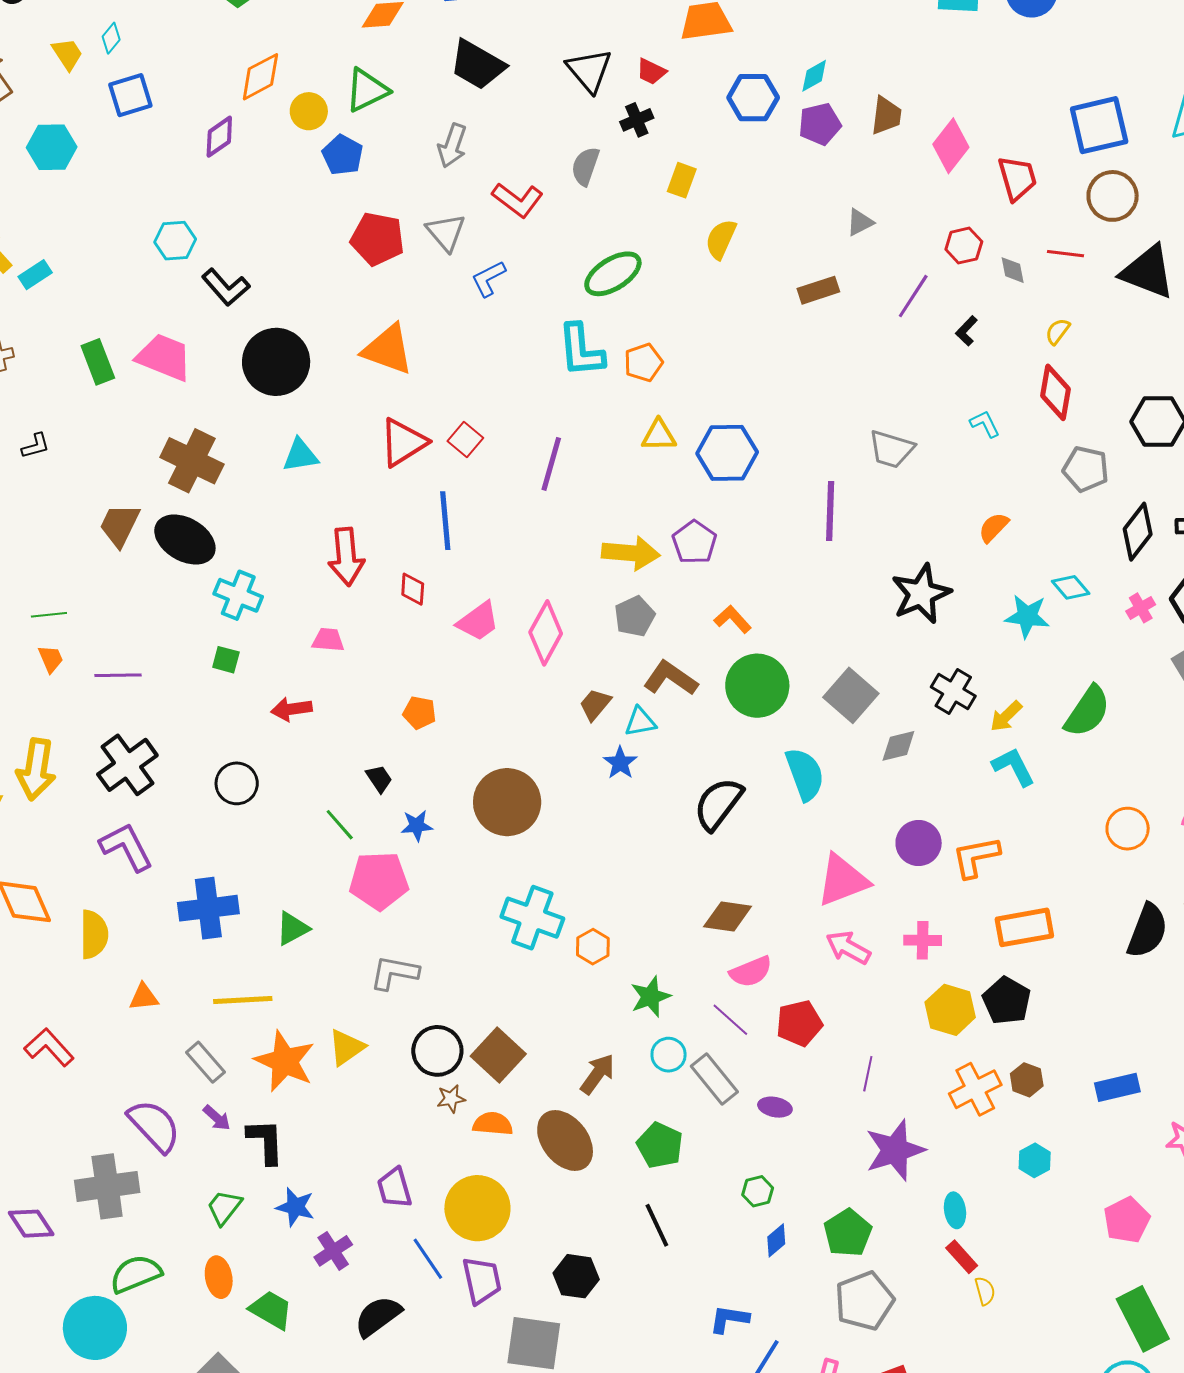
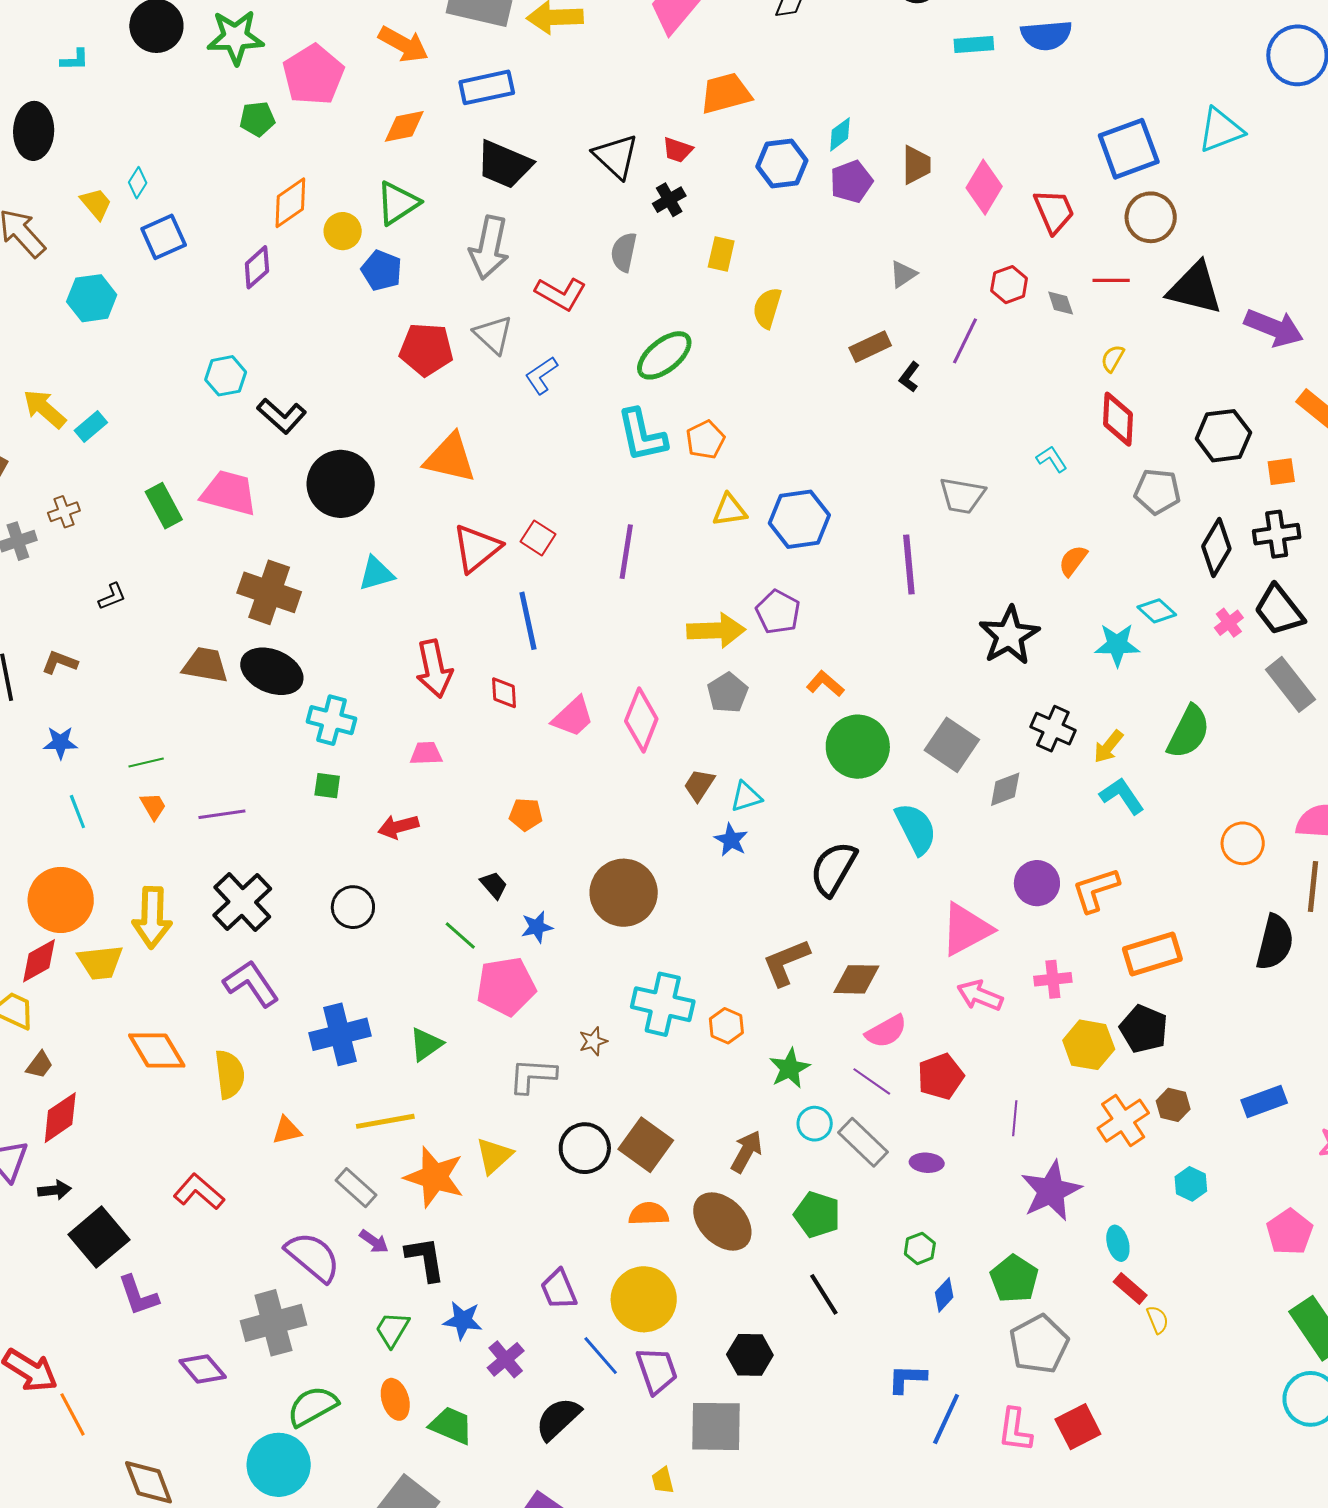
gray arrow: (452, 146) -> (489, 248), size x1.4
black L-shape: (967, 331) -> (909, 377), moved
brown trapezoid: (120, 525) -> (205, 665), turned 81
brown L-shape: (671, 678) -> (786, 962), moved, turned -50
brown star: (451, 1099) -> (593, 1041), moved

